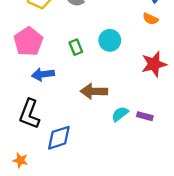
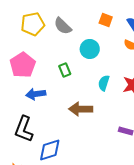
cyan circle: (110, 40) -> (90, 49), moved
cyan semicircle: (120, 114) -> (104, 83), moved, turned -35

